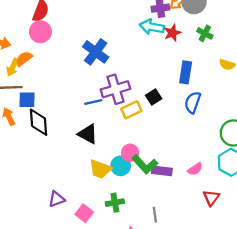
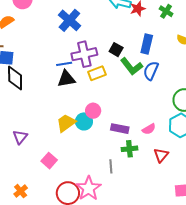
black square: (154, 97) -> (116, 50), moved, turned -32
black triangle: (88, 134) -> (66, 79), moved, turned -42
green L-shape: (145, 164) -> (132, 66), moved
yellow trapezoid: (100, 169) -> (66, 123), turned 120
purple triangle: (57, 199) -> (20, 137), moved, turned -35
green cross: (115, 203) -> (129, 149), moved

